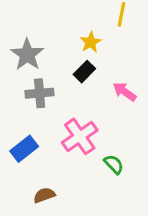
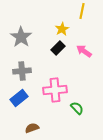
pink arrow: (125, 92) -> (84, 51), moved
gray cross: (40, 93) -> (22, 71), moved
pink cross: (80, 136) -> (55, 90), turned 30

